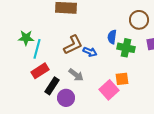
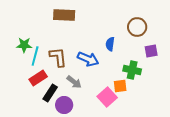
brown L-shape: (73, 45) -> (58, 57), moved, turned -70
green cross: (126, 48) -> (132, 70), moved
blue arrow: (90, 52) -> (88, 59), size x1.5

